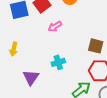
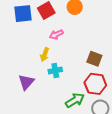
yellow arrow: (14, 49) -> (45, 55), moved

